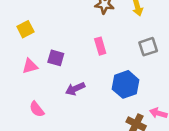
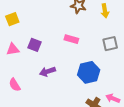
pink rectangle: (100, 46) -> (71, 39), turned -64

